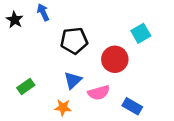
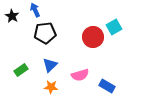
black pentagon: (74, 41) -> (45, 33), moved
red circle: (115, 59) -> (93, 37), moved
blue triangle: (73, 80) -> (50, 65), moved

